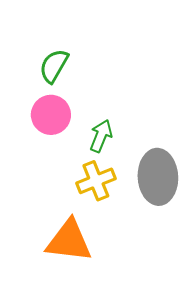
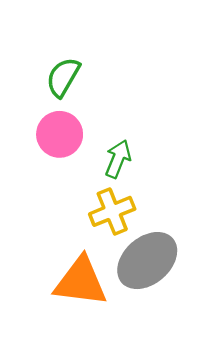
gray ellipse: (158, 177) -> (147, 261), moved, turned 52

